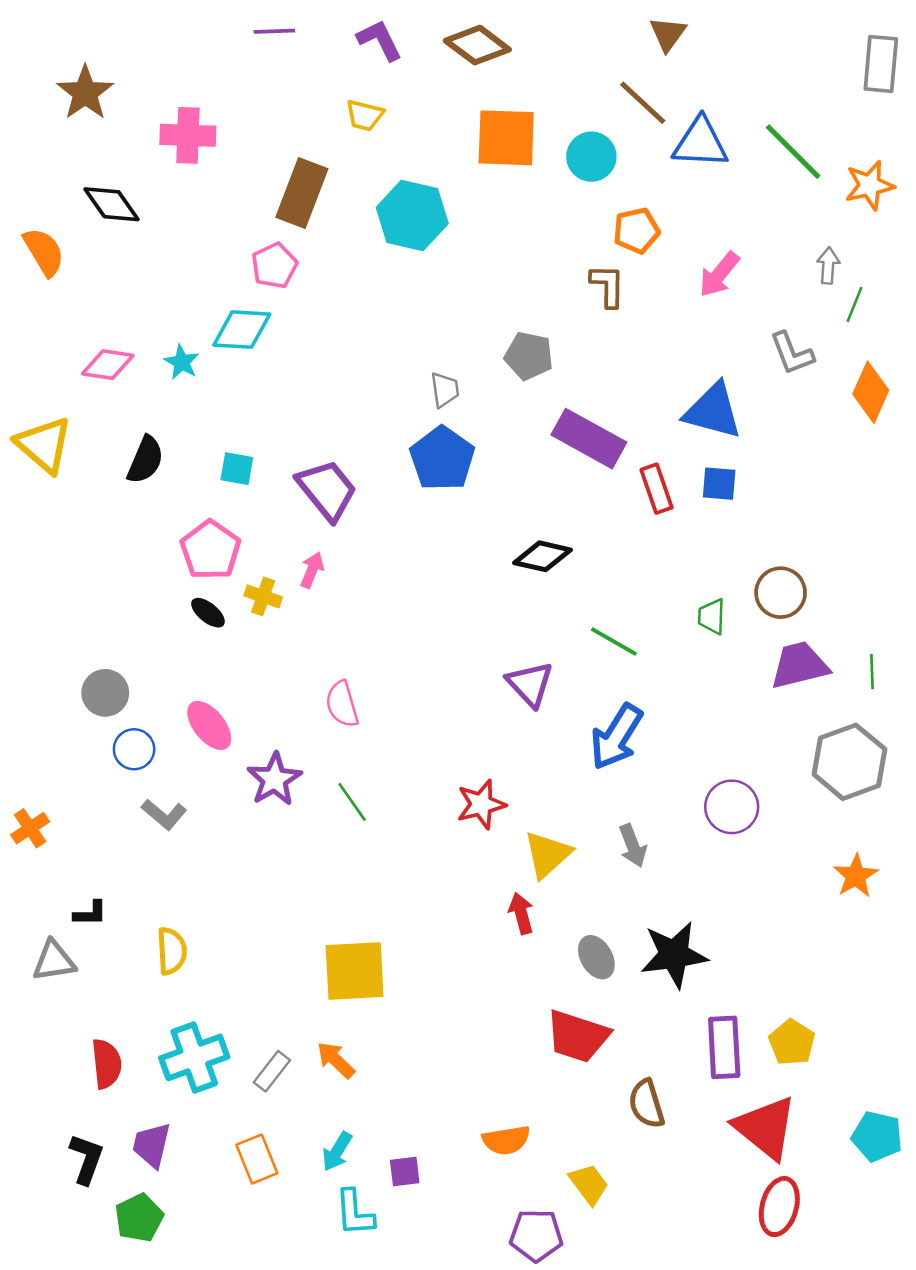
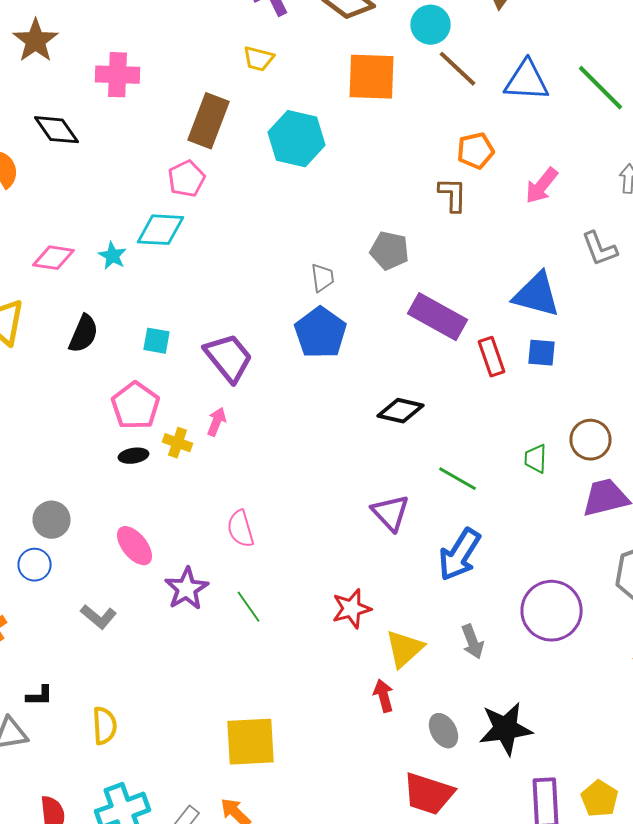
brown line: (643, 103) -> (458, 69), moved
cyan circle: (591, 157) -> (430, 25), moved
black ellipse: (208, 613) -> (134, 456), turned -48
blue circle: (134, 749) -> (34, 565), moved
purple circle: (732, 807) -> (552, 611), size x1.4

